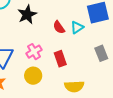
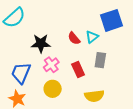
black star: (27, 15) -> (41, 43), moved, turned 30
gray rectangle: (101, 53) -> (100, 60), moved, turned 35

